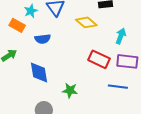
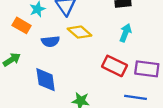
yellow diamond: (86, 22) -> (79, 32), moved
cyan arrow: (121, 36) -> (125, 33), moved

